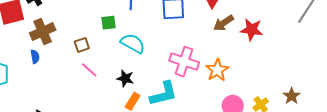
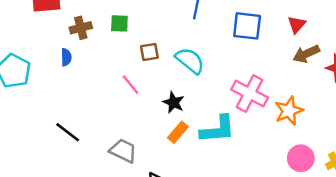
green square: (109, 23) -> (119, 23), moved
brown cross: (43, 32) -> (81, 28), size x0.7
brown square: (82, 45) -> (149, 52), moved

